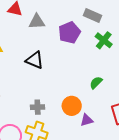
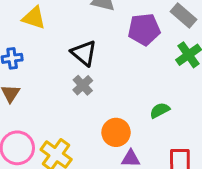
gray cross: (38, 107) -> (83, 85), moved, turned 32

